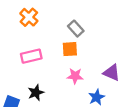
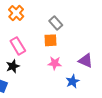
pink rectangle: (31, 56) -> (18, 46), turned 72
black star: (36, 93) -> (13, 66), moved

